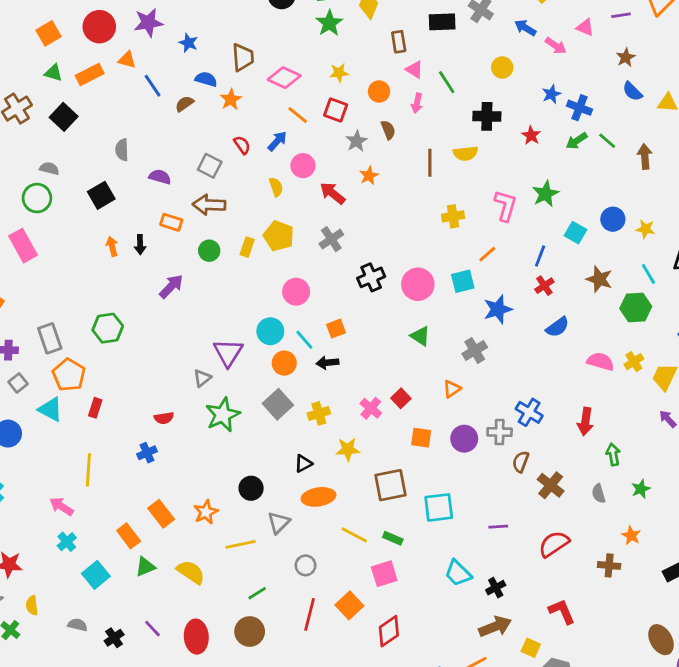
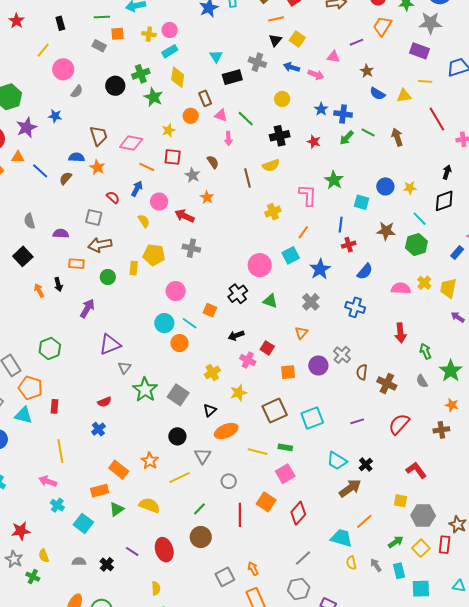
blue star: (188, 43) -> (55, 116), moved
orange circle: (379, 92) -> (191, 116), moved
gray cross: (331, 239) -> (191, 248), turned -30
black cross: (371, 277) -> (238, 294), moved
red cross: (544, 286) -> (349, 245), turned 32
orange square: (336, 329) -> (210, 310), turned -32
purple triangle: (228, 353) -> (110, 344), moved, turned 50
black arrow: (327, 363) -> (236, 335), moved
gray square: (278, 404) -> (178, 395), moved
blue cross: (529, 412) -> (355, 307), moved
gray cross: (500, 432) -> (342, 355), turned -36
green star: (641, 489) -> (451, 371), size x1.6
orange rectangle: (129, 536) -> (100, 491), turned -54
brown arrow: (495, 627) -> (350, 488), moved

